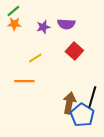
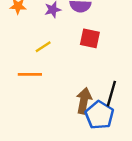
red square: (74, 51) -> (90, 38), turned -30

